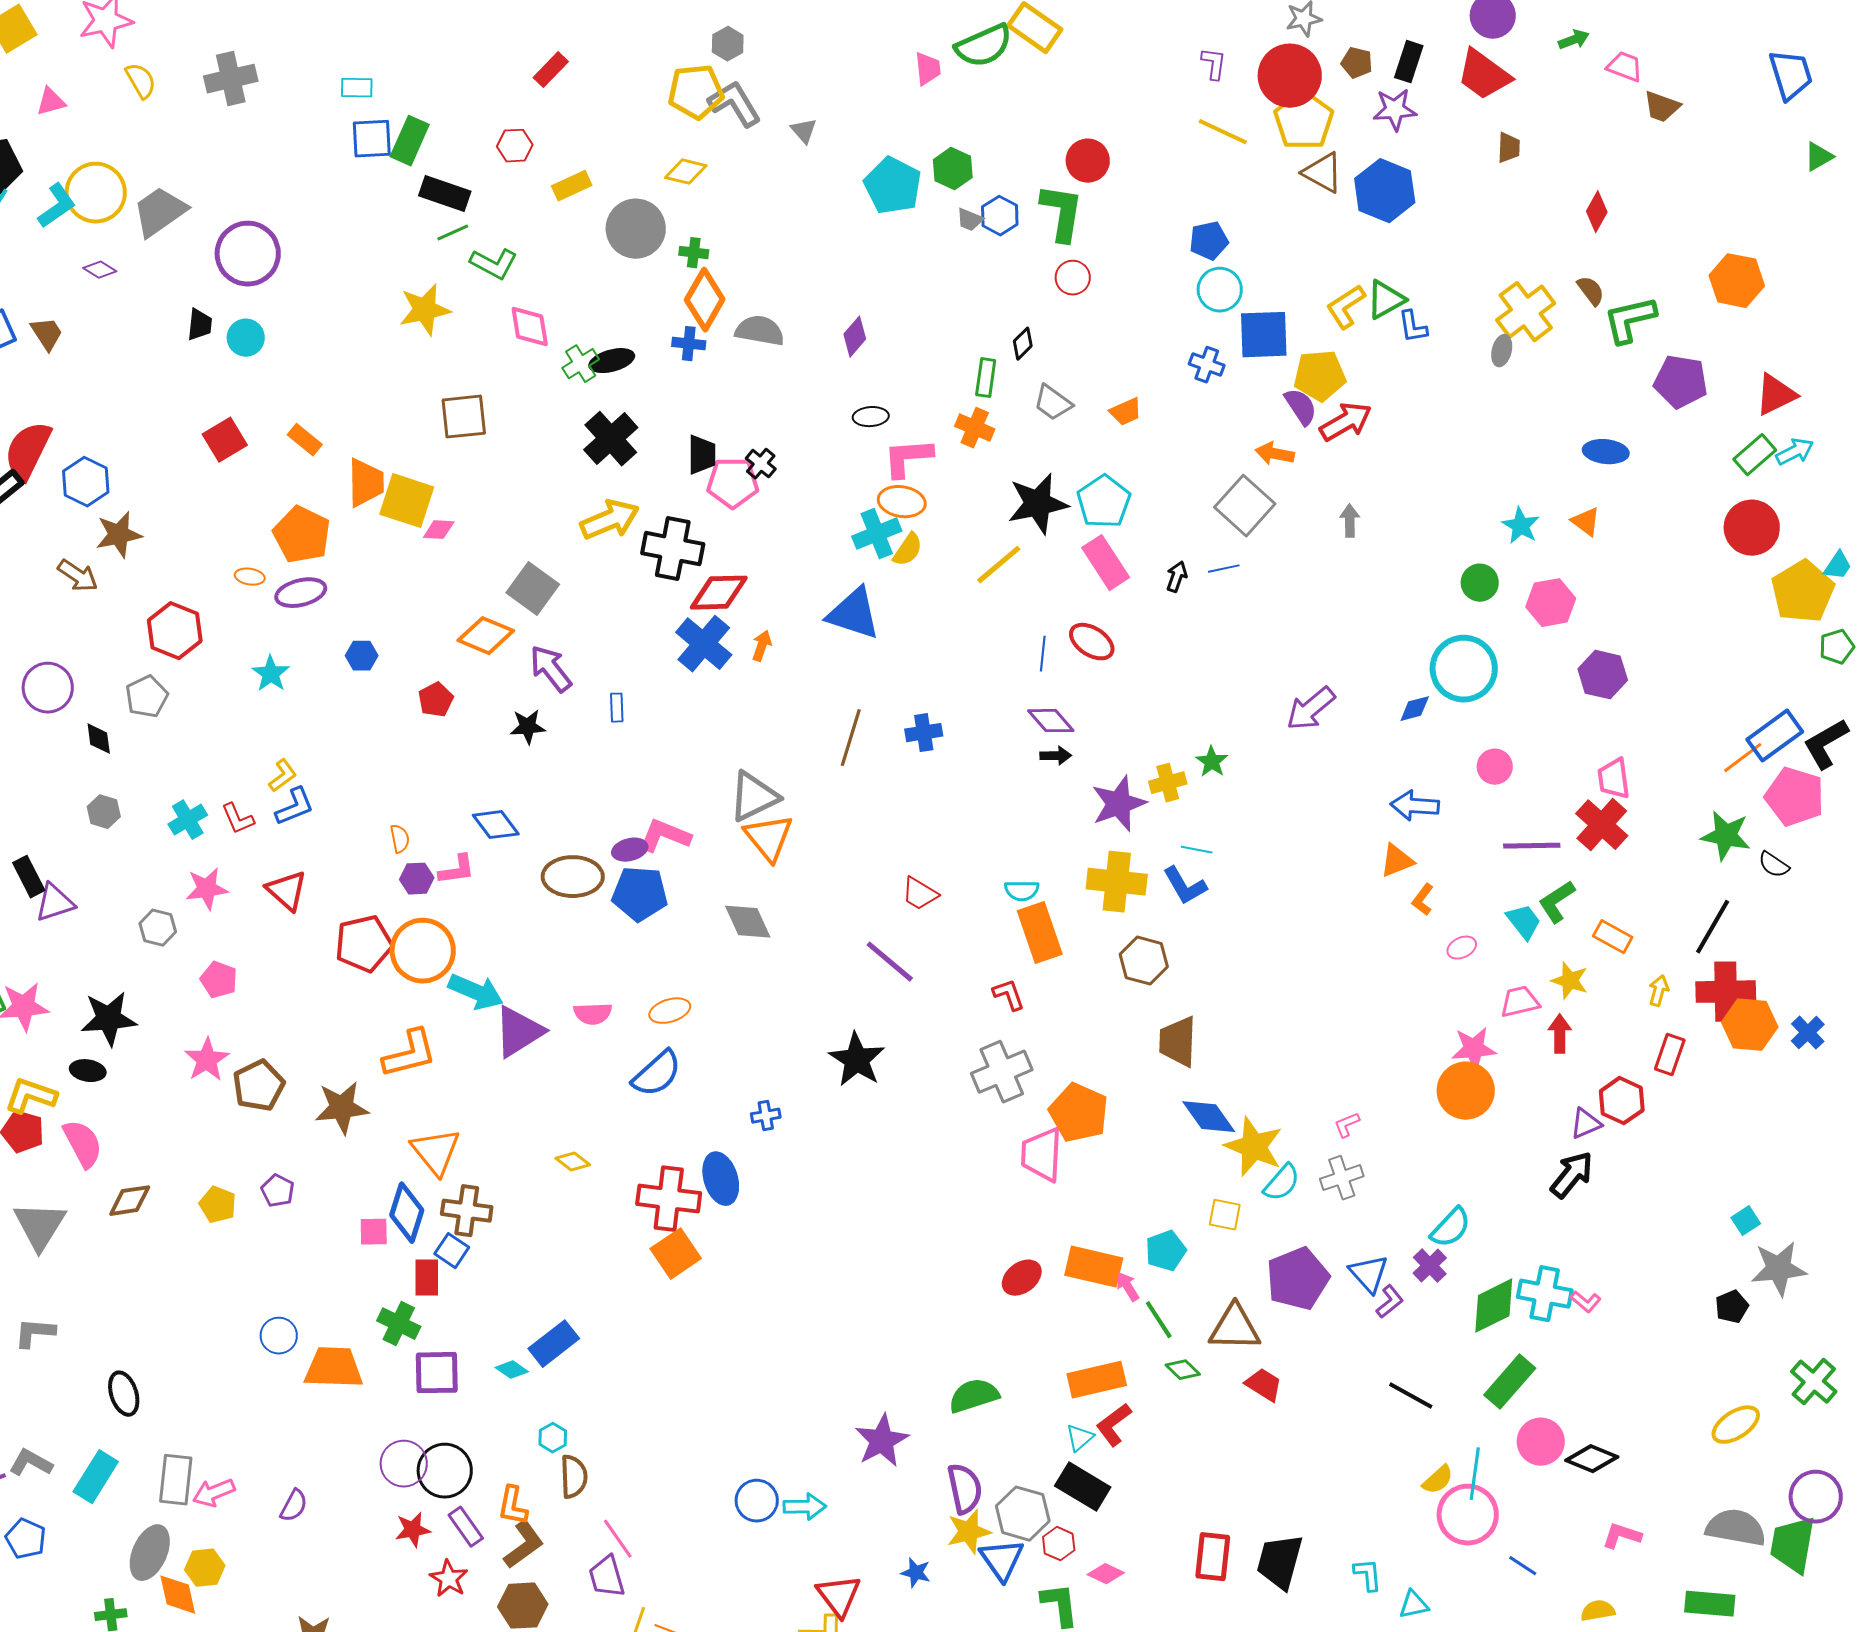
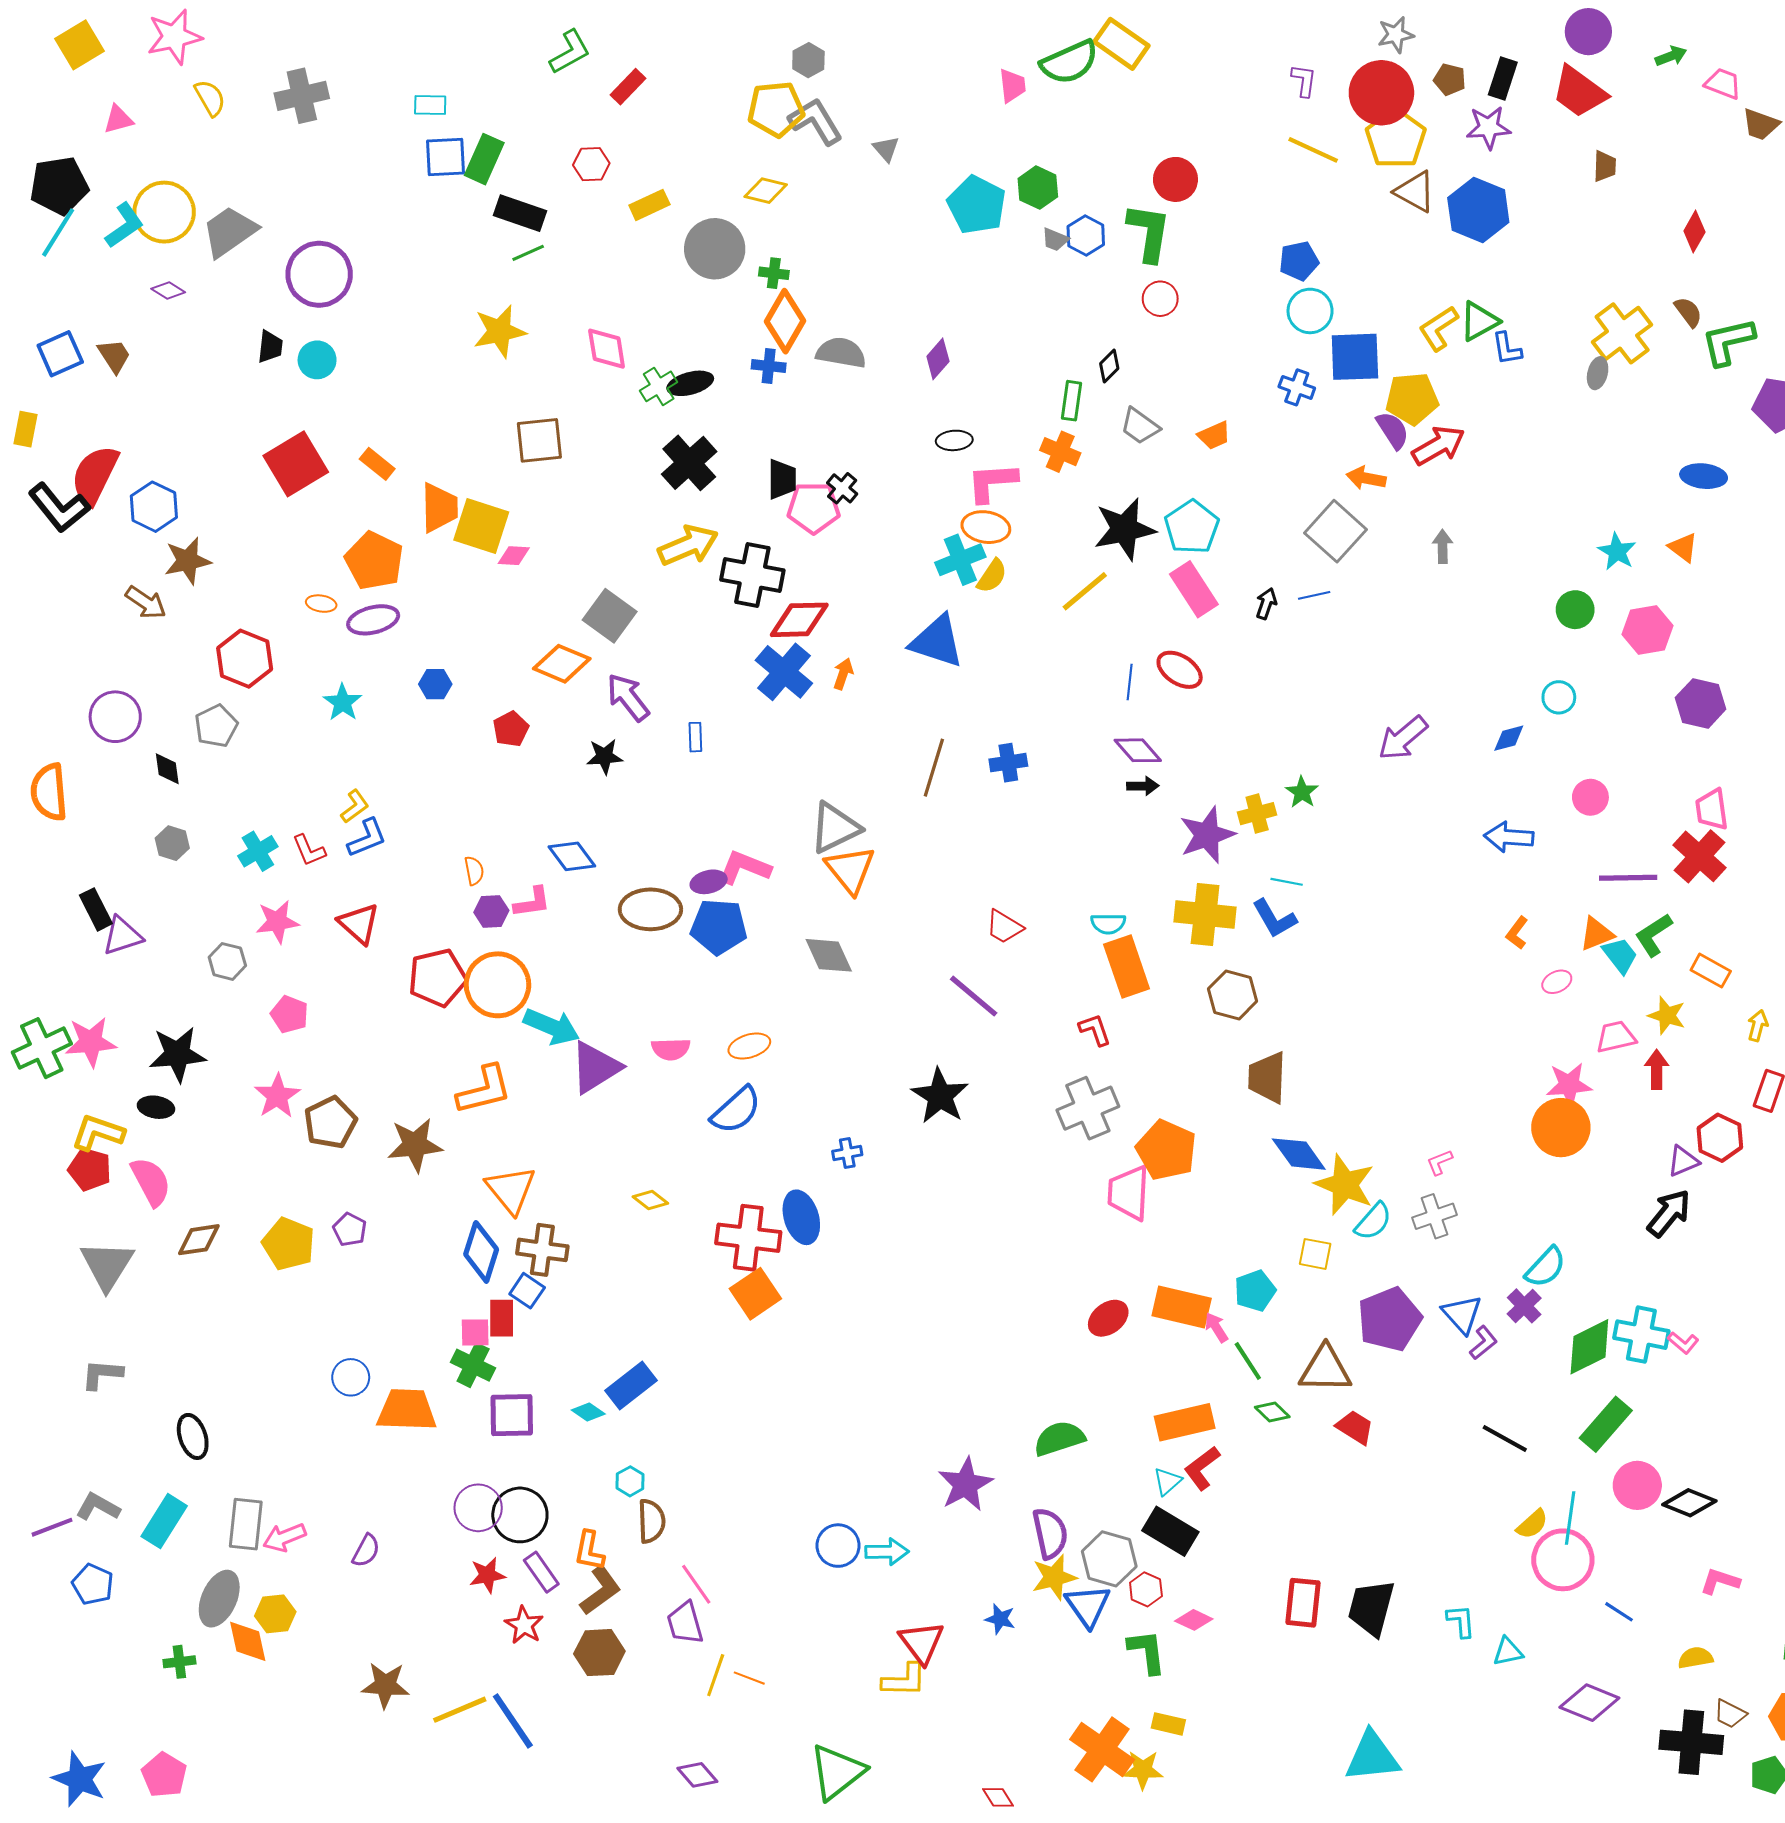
green L-shape: (494, 264) -> (570, 52), moved, turned -57
red square: (225, 440) -> (296, 464), size x1.4
cyan circle: (1464, 669) -> (1559, 697), size x0.5
orange triangle: (1397, 861) -> (1597, 934), moved
yellow pentagon: (218, 1205) -> (289, 1244), size x1.4
pink square: (374, 1232) -> (475, 1332), moved

